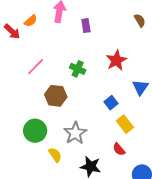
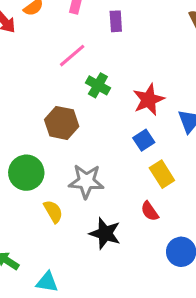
red star: (116, 60) -> (149, 100), moved
pink line: (36, 67) -> (72, 56), moved
gray star: (75, 133) -> (86, 181), turned 30

